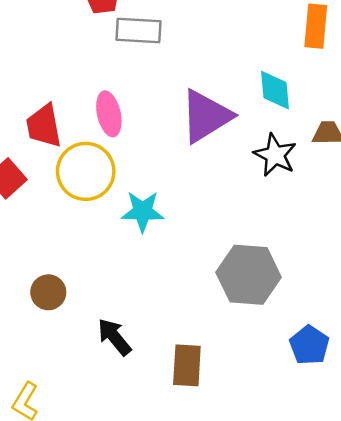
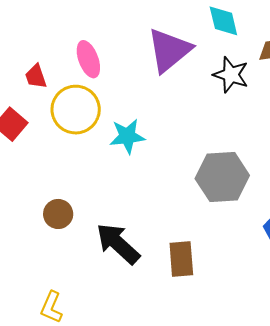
red trapezoid: (44, 126) -> (36, 76), size x0.7
black arrow: (114, 337) -> (118, 244), size x1.4

